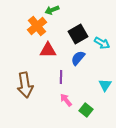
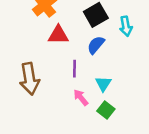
cyan arrow: (102, 43) -> (126, 26), turned 49
cyan triangle: (105, 85) -> (103, 84), moved

